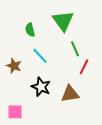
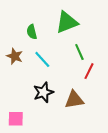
green triangle: (63, 21) -> (67, 22), turned 45
brown star: (14, 66) -> (15, 56), moved
black star: (41, 87) -> (43, 92), turned 30

